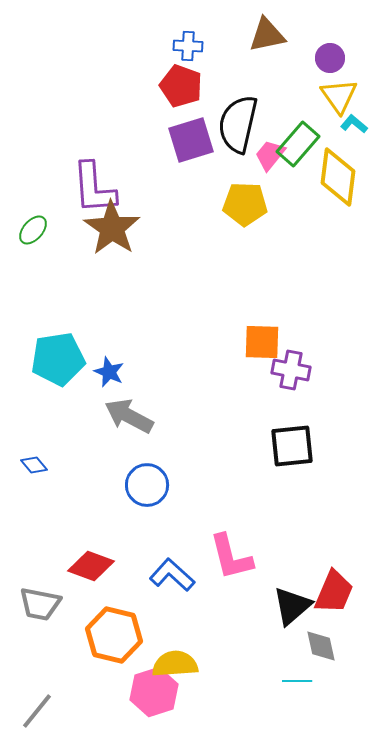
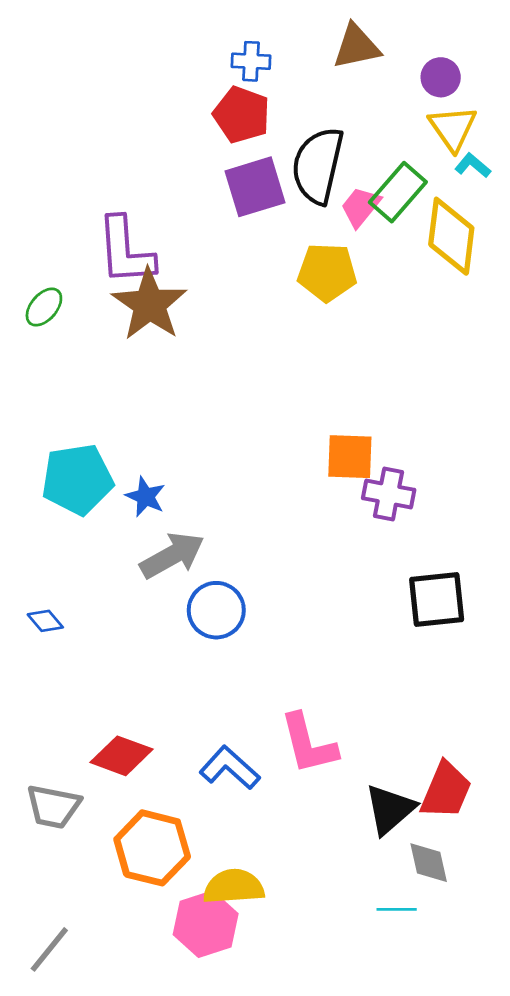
gray arrow: (129, 416) -> (172, 555), turned 123
black square: (292, 446) -> (437, 600), moved
blue circle: (147, 485) -> (216, 610), moved

